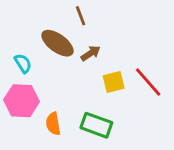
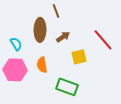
brown ellipse: (58, 43) -> (40, 30), turned 55
red line: (148, 82) -> (103, 40), moved
orange semicircle: (53, 124) -> (42, 65), moved

